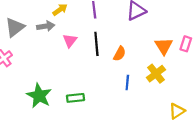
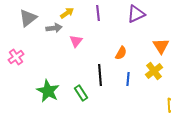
gray triangle: (15, 27) -> (28, 18), moved
black line: (96, 44) -> (100, 75), moved
green rectangle: (75, 98) -> (81, 93), turned 63

